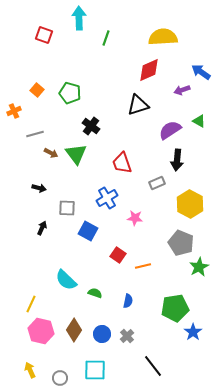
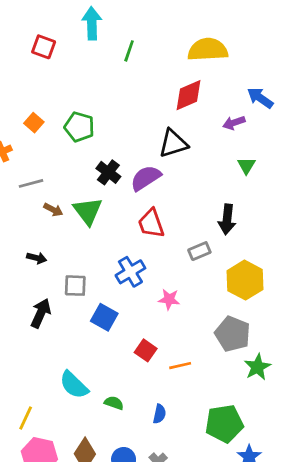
green triangle: (199, 121) -> (246, 166), moved, turned 32
purple semicircle: (170, 130) -> (146, 178), moved
black arrow: (42, 228) -> (41, 313), size x1.5

